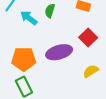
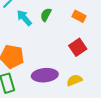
purple ellipse: (59, 52) -> (45, 75), moved

